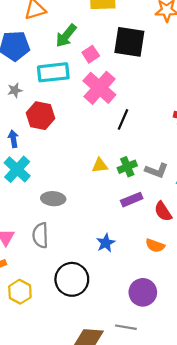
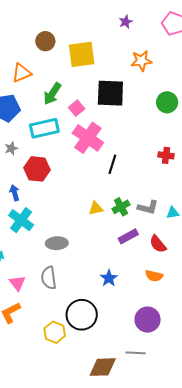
yellow hexagon: (20, 292) -> (55, 332), moved

